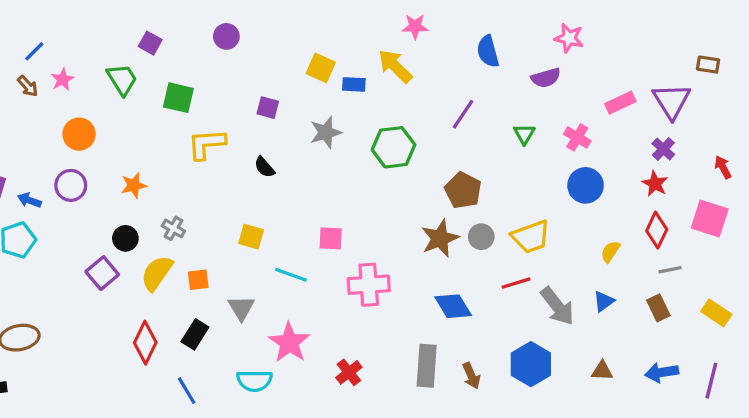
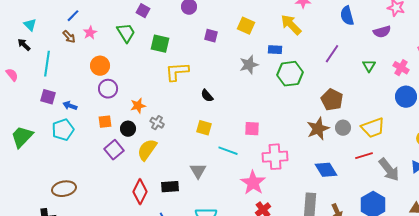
blue rectangle: (354, 84) -> (275, 50), moved
purple square: (268, 108) -> (211, 36), moved
black semicircle: (264, 167) -> (207, 96), moved
purple circle: (71, 185) -> (108, 89), moved
orange star: (134, 185) -> (138, 106), moved
orange square: (198, 280) -> (105, 122), moved
black rectangle: (195, 334) -> (170, 187), turned 54
pink star: (289, 343) -> (253, 183), moved

